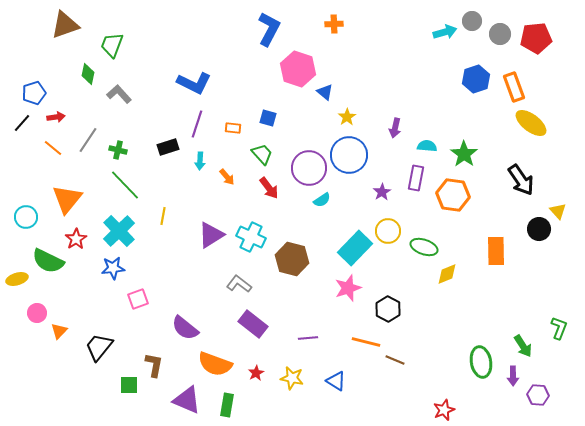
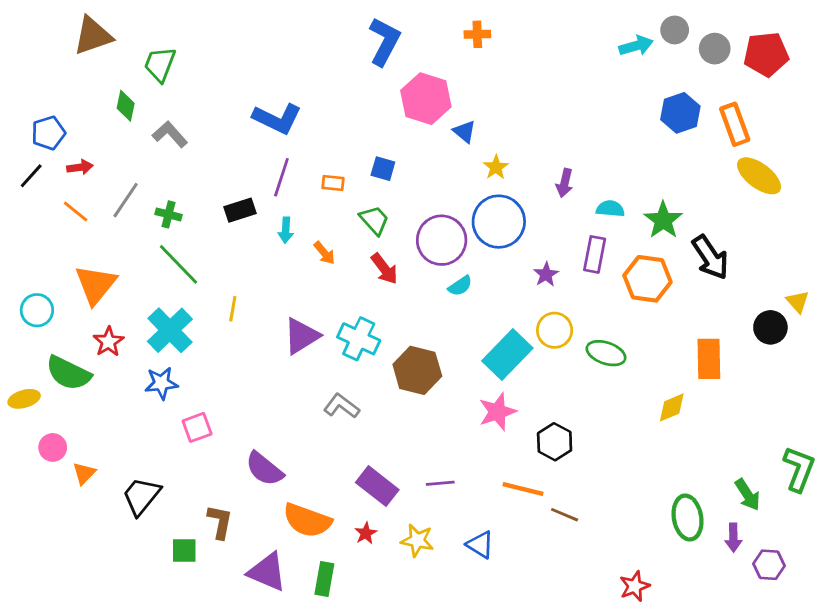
black arrow: (521, 180) -> (710, 257), moved
yellow diamond: (447, 274) -> (672, 407), moved
purple rectangle: (253, 324) -> (377, 486), moved
green L-shape: (559, 328) -> (799, 469), size x1.4

